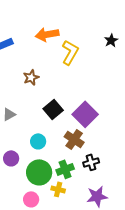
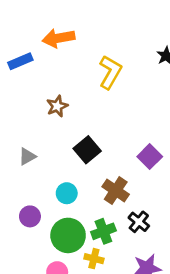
orange arrow: (47, 34) -> (59, 38), moved
purple square: (85, 114) -> (150, 157), moved, size x0.7
black cross: (91, 162) -> (139, 222), turned -35

